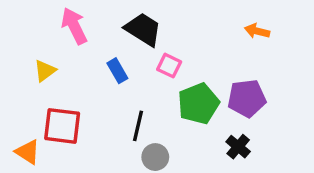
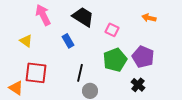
pink square: (169, 66) -> (112, 30), moved
yellow triangle: (45, 71) -> (26, 41), turned -48
purple pentagon: (247, 98) -> (143, 57), turned 30

